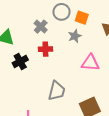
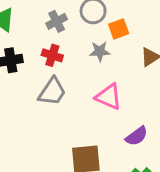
orange square: (82, 18) -> (119, 29), turned 32
gray trapezoid: (57, 91) -> (52, 92), moved

